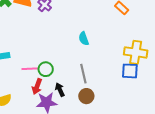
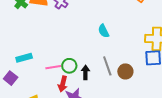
black arrow: (60, 90) -> (85, 72), moved, turned 32
brown circle: (86, 96) -> (125, 71), moved

